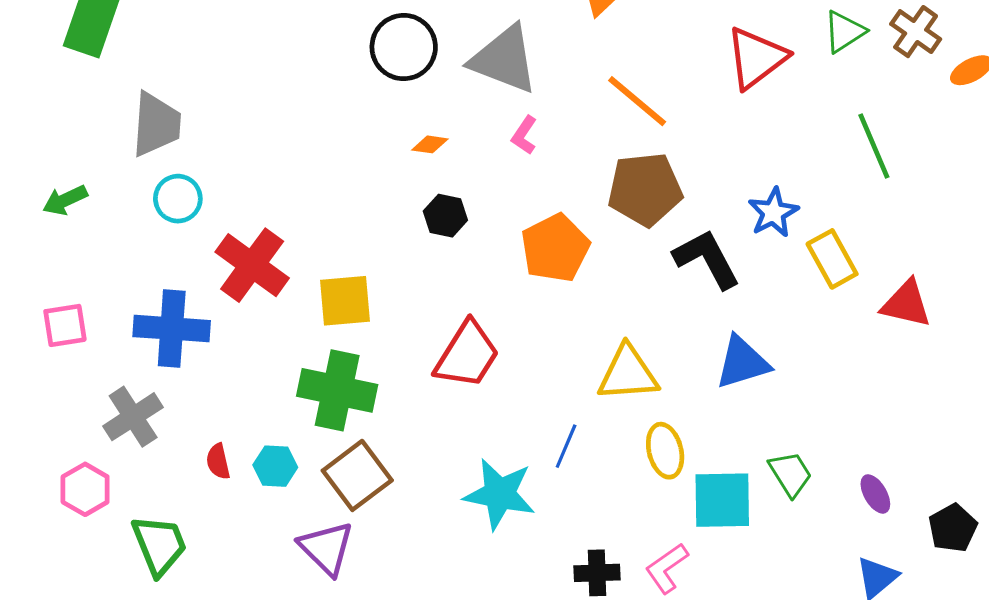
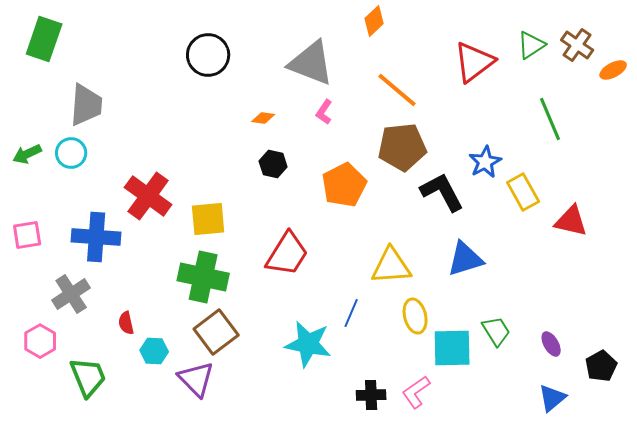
black circle: (404, 47) -> (208, 55), moved
cyan circle: (178, 199) -> (71, 153), moved
cyan hexagon: (275, 466) -> (154, 351), moved

